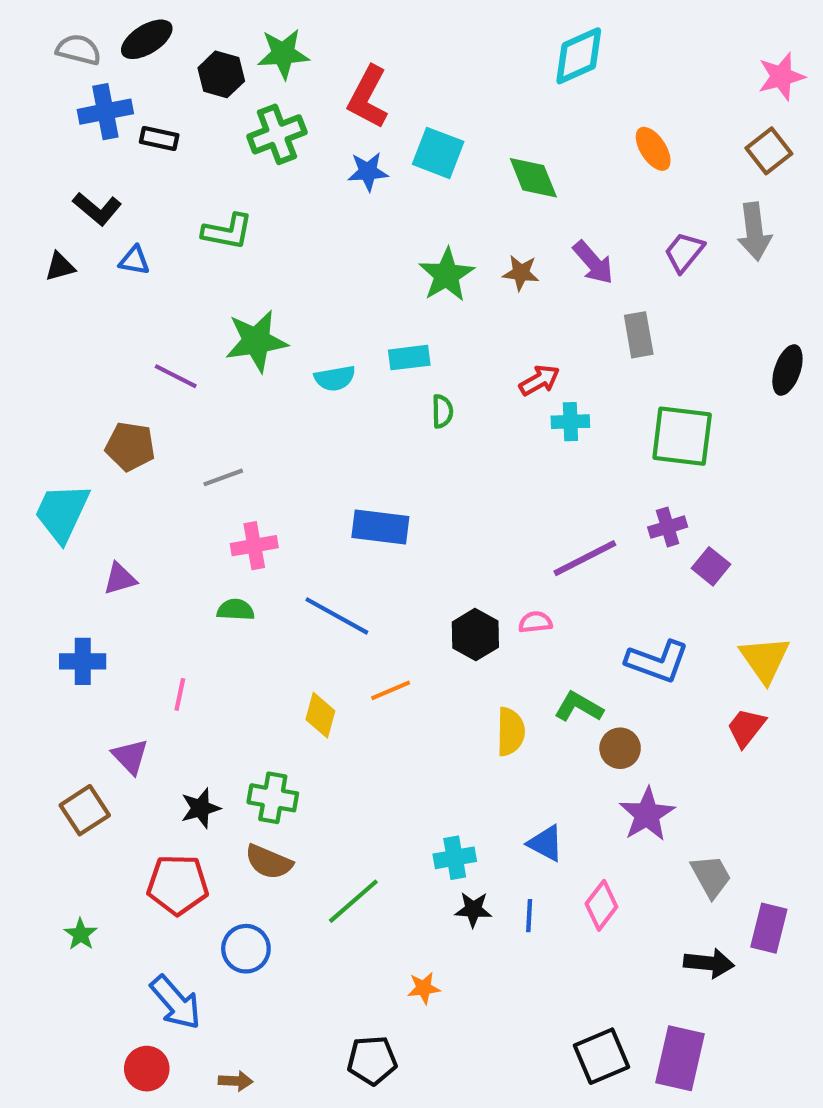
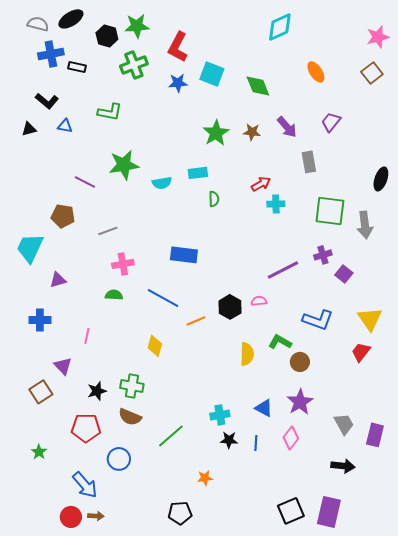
gray arrow: (754, 232) -> (365, 225), moved
orange line: (391, 690) -> (196, 321), moved
purple star: (647, 814) -> (300, 402), moved
purple rectangle: (769, 928) -> (375, 435), moved
brown arrow: (236, 1081) -> (96, 516), moved

